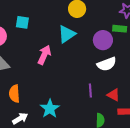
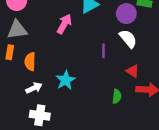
white semicircle: (107, 64) -> (128, 39), turned -114
purple line: (90, 91) -> (104, 51), moved

